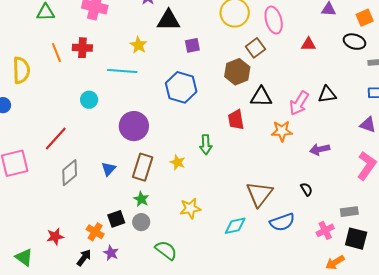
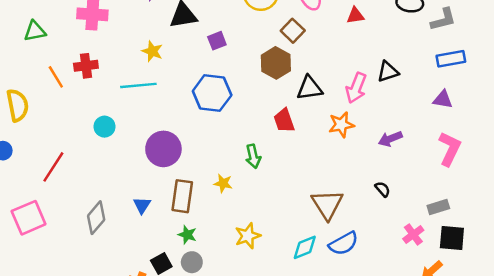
red line: (56, 138) -> (53, 167), moved
blue semicircle: (282, 222) -> (344, 243), moved

